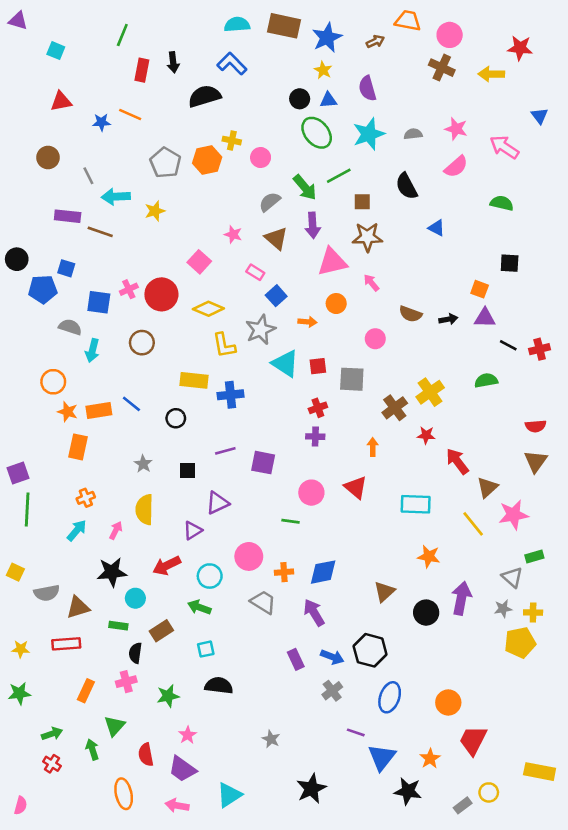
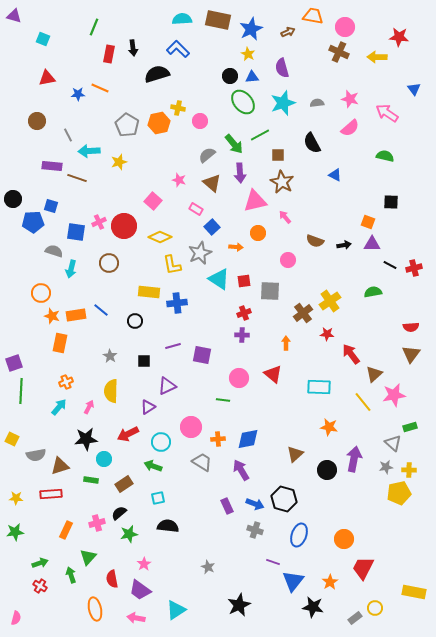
brown star: (367, 237) -> (282, 182), turned 30
black semicircle: (135, 653) -> (119, 513), moved, turned 42
gray cross: (332, 691) -> (255, 530), turned -35

